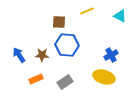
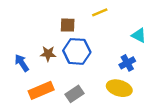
cyan triangle: (120, 16) -> (139, 35), moved
brown star: (42, 55) -> (48, 54), moved
orange rectangle: (36, 79) -> (41, 90), size x1.5

